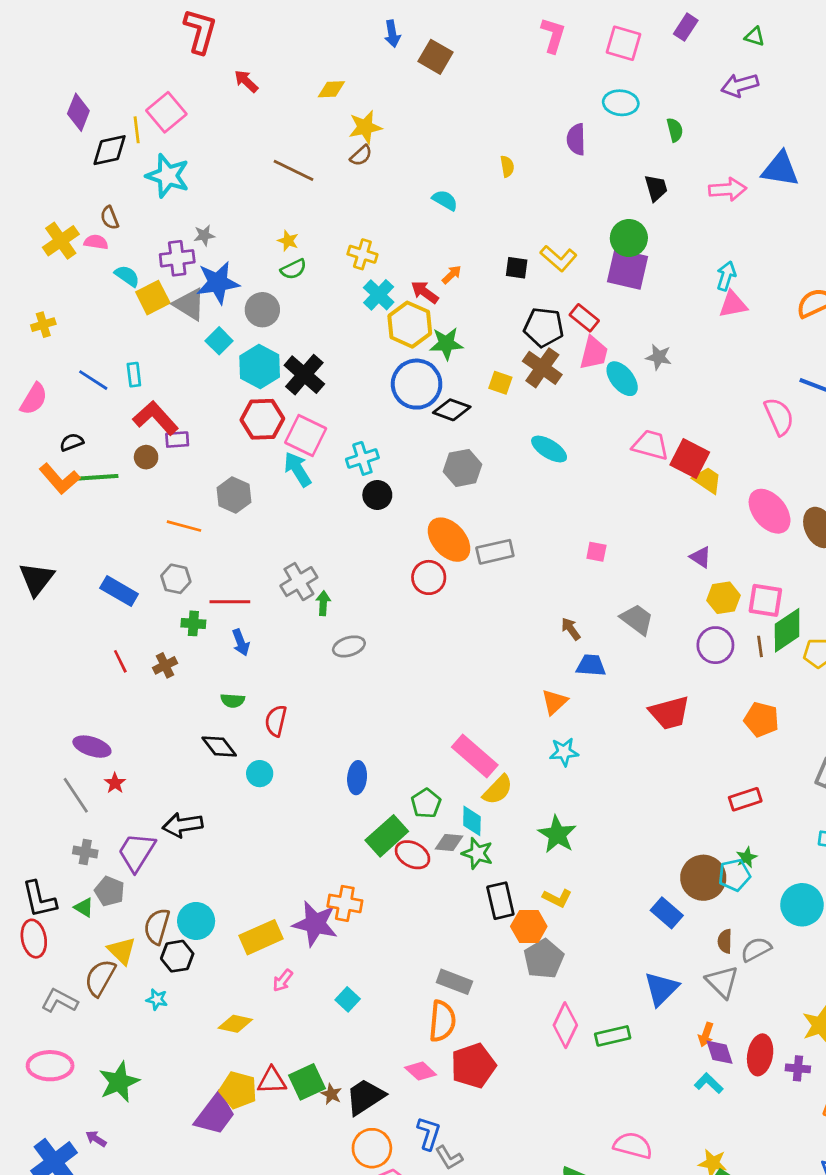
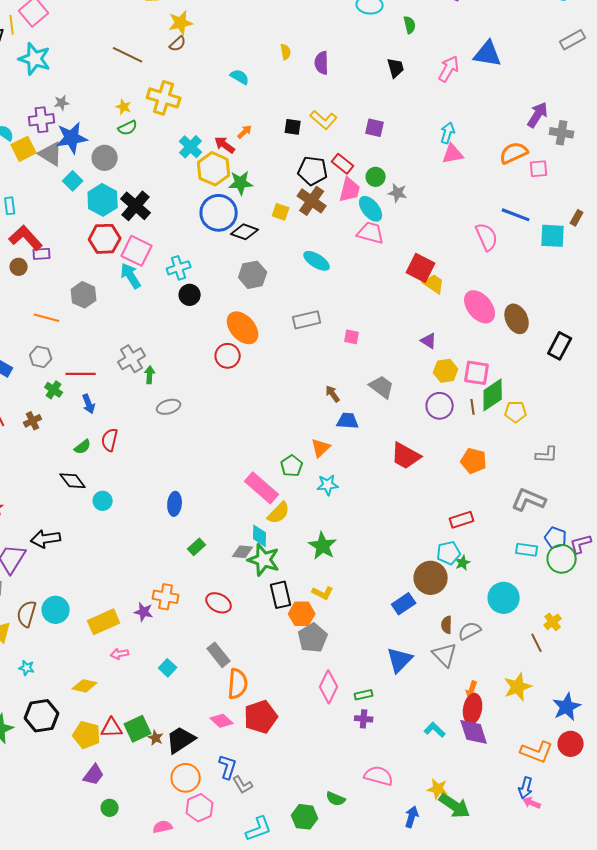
purple semicircle: (576, 139) -> (322, 63), moved
pink arrow: (728, 189) -> (449, 69), turned -56
green circle: (629, 238) -> (376, 177), moved, size x0.7
yellow cross: (362, 254) -> (164, 98), moved, size x1.5
purple square: (628, 269) -> (375, 128), size x0.6
pink trapezoid: (651, 445) -> (371, 233), moved
gray rectangle: (495, 552) -> (307, 320), moved
green cross: (193, 623) -> (54, 390), turned 30
green semicircle: (233, 701) -> (83, 447), turned -42
red trapezoid: (669, 713) -> (406, 456), turned 44
red semicircle: (276, 721) -> (110, 440), moved
green pentagon: (426, 803) -> (292, 466), moved
green rectangle: (387, 836) -> (197, 547), size x0.6
green star: (477, 853) -> (264, 560), size x1.4
red ellipse: (412, 855) -> (219, 603), moved
cyan pentagon: (734, 875) -> (449, 553), moved
blue rectangle: (667, 913) -> (404, 604), turned -75
purple star: (315, 924) -> (144, 612), size x0.6
black hexagon: (177, 956) -> (42, 716), moved, size x1.4
pink arrow: (283, 980) -> (120, 654), turned 42
gray rectangle: (454, 982) -> (219, 655), moved, turned 30
orange arrow: (706, 1035) -> (472, 690), moved
green rectangle: (613, 1036) -> (364, 695), size x0.7
purple diamond: (719, 1052) -> (474, 732), moved, size x1.4
purple cross: (798, 1068) -> (364, 719), moved
purple trapezoid: (215, 1114) -> (94, 775), moved, size x0.7

